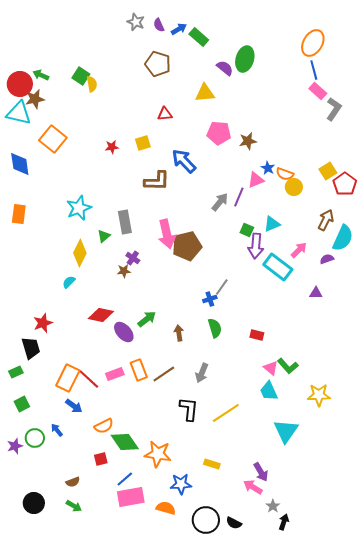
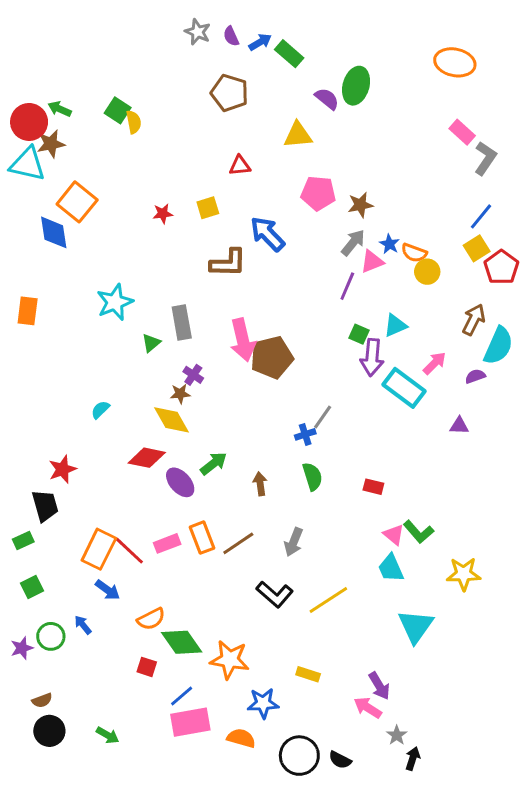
orange ellipse: (313, 43) -> (455, 62), turned 72
blue line: (314, 70) -> (481, 216), moved, turned 54
blue diamond: (20, 164) -> (54, 232), moved
gray arrow: (220, 202) -> (353, 243), moved
yellow diamond: (80, 253) -> (171, 420), moved, turned -56
black L-shape: (189, 409) -> (275, 594), turned 125
red square: (101, 459) -> (147, 667), turned 32
brown semicircle: (73, 482) -> (42, 700), moved

